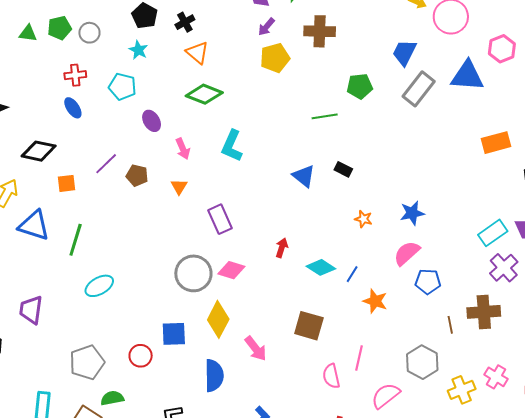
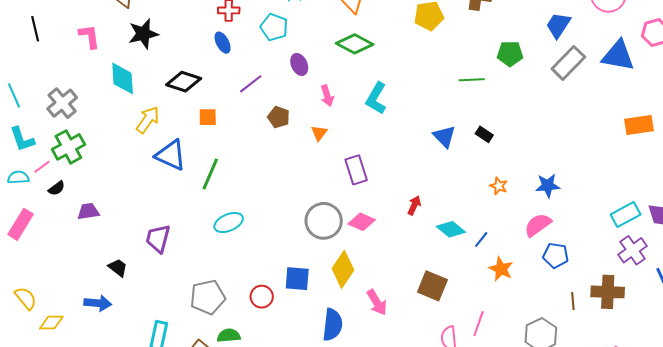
purple line: (106, 164) -> (251, 84), moved

